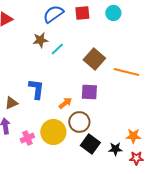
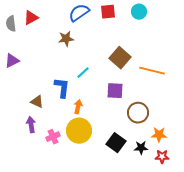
cyan line: (57, 49) -> (83, 73), moved
brown triangle: (11, 103) -> (37, 102), turned 48
orange arrow: (65, 103) -> (78, 107), moved, turned -40
brown circle: (79, 122) -> (138, 113), moved

